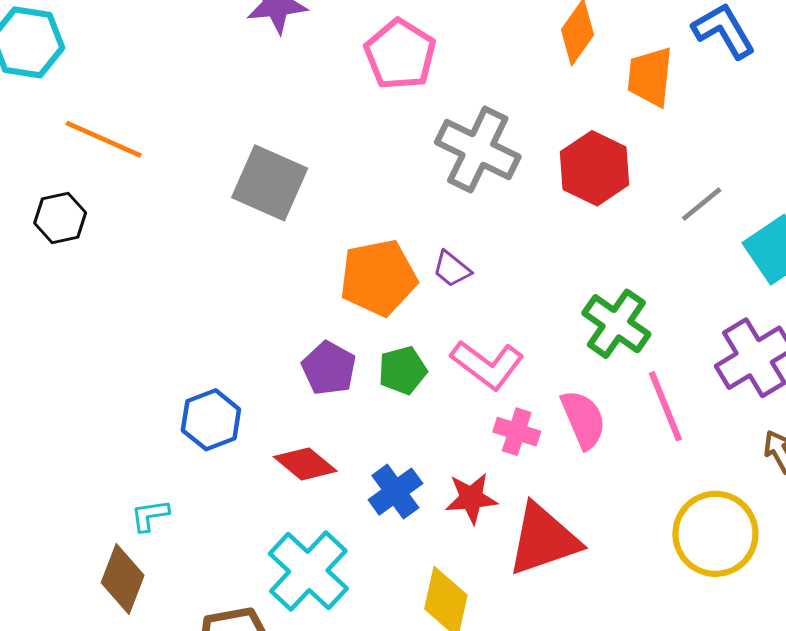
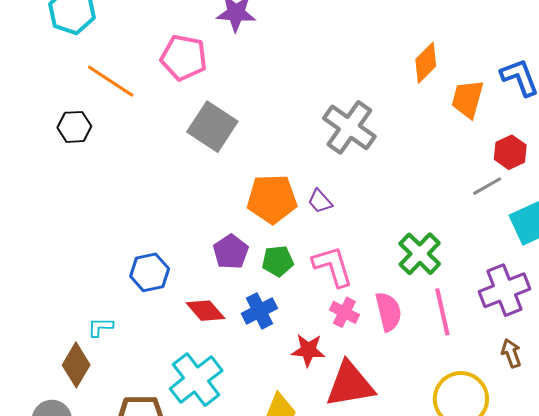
pink pentagon: (400, 54) -> (184, 57), moved, turned -30
red hexagon: (595, 168) -> (510, 152), moved, size x0.7
pink L-shape: (487, 365) -> (333, 266), turned -153
blue cross: (395, 492) -> (259, 311), moved

